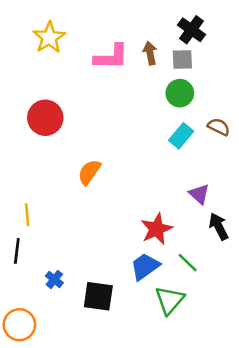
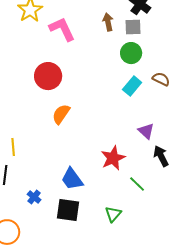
pink L-shape: (111, 57) -> (62, 29), moved, turned -116
red circle: (45, 118) -> (48, 76), moved
blue trapezoid: (145, 266) -> (72, 179), moved, turned -90
green triangle: (169, 300) -> (113, 214), moved, size x0.7

